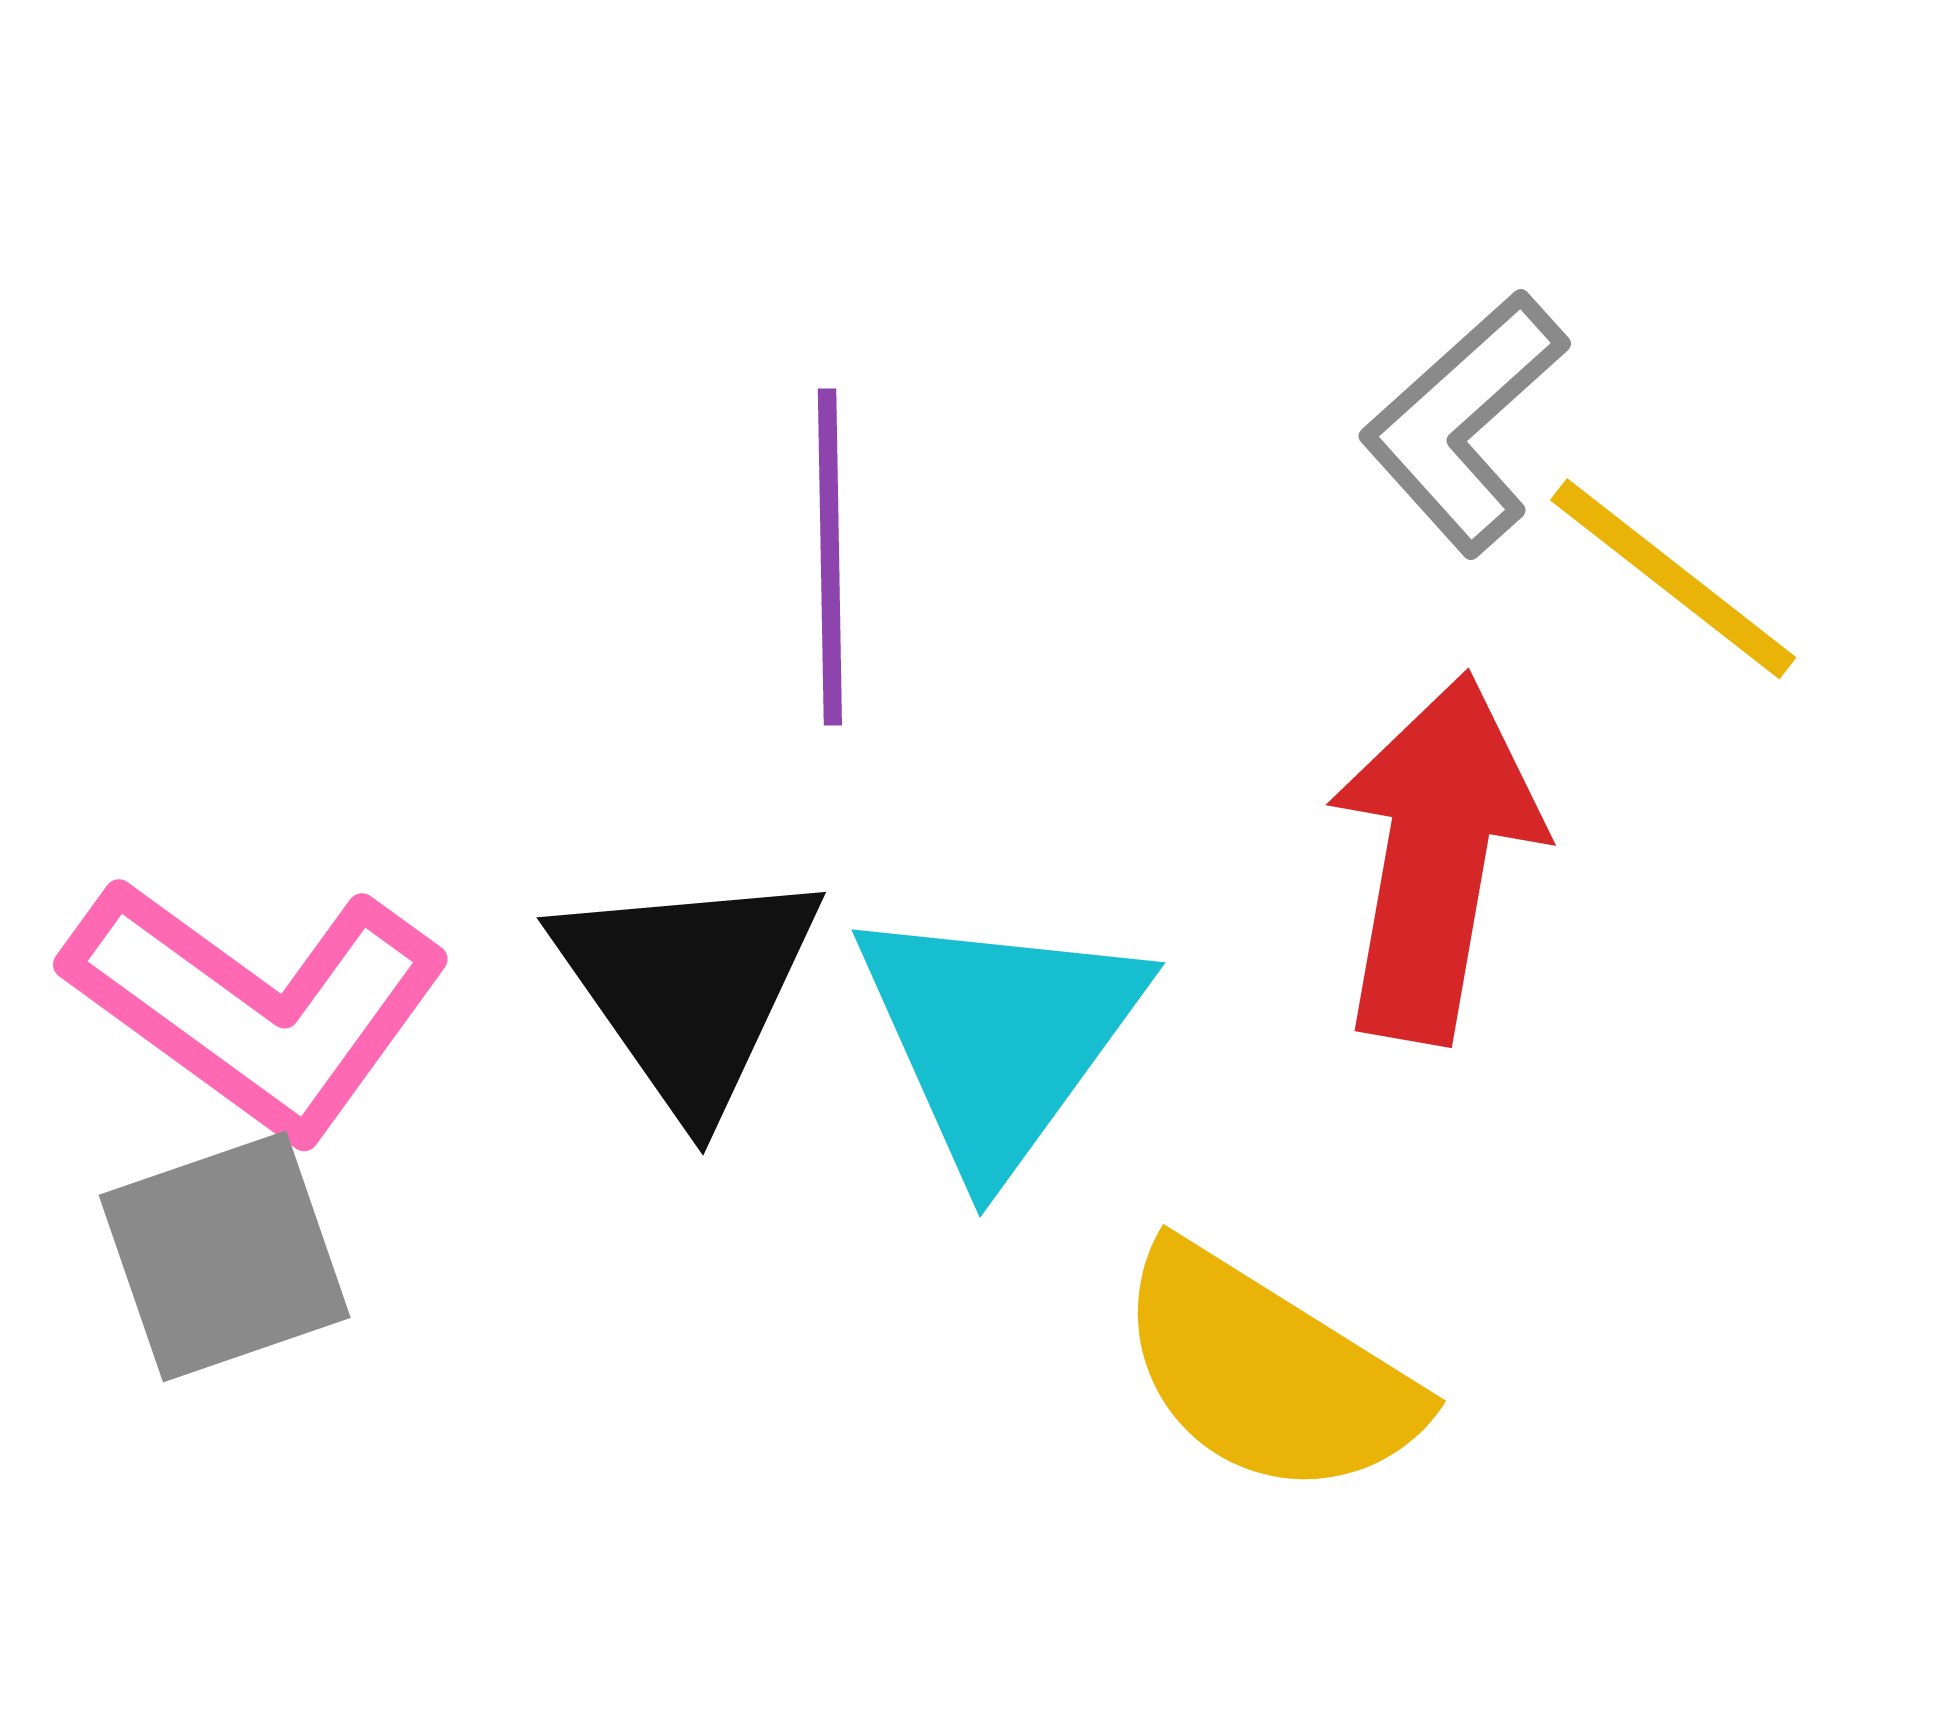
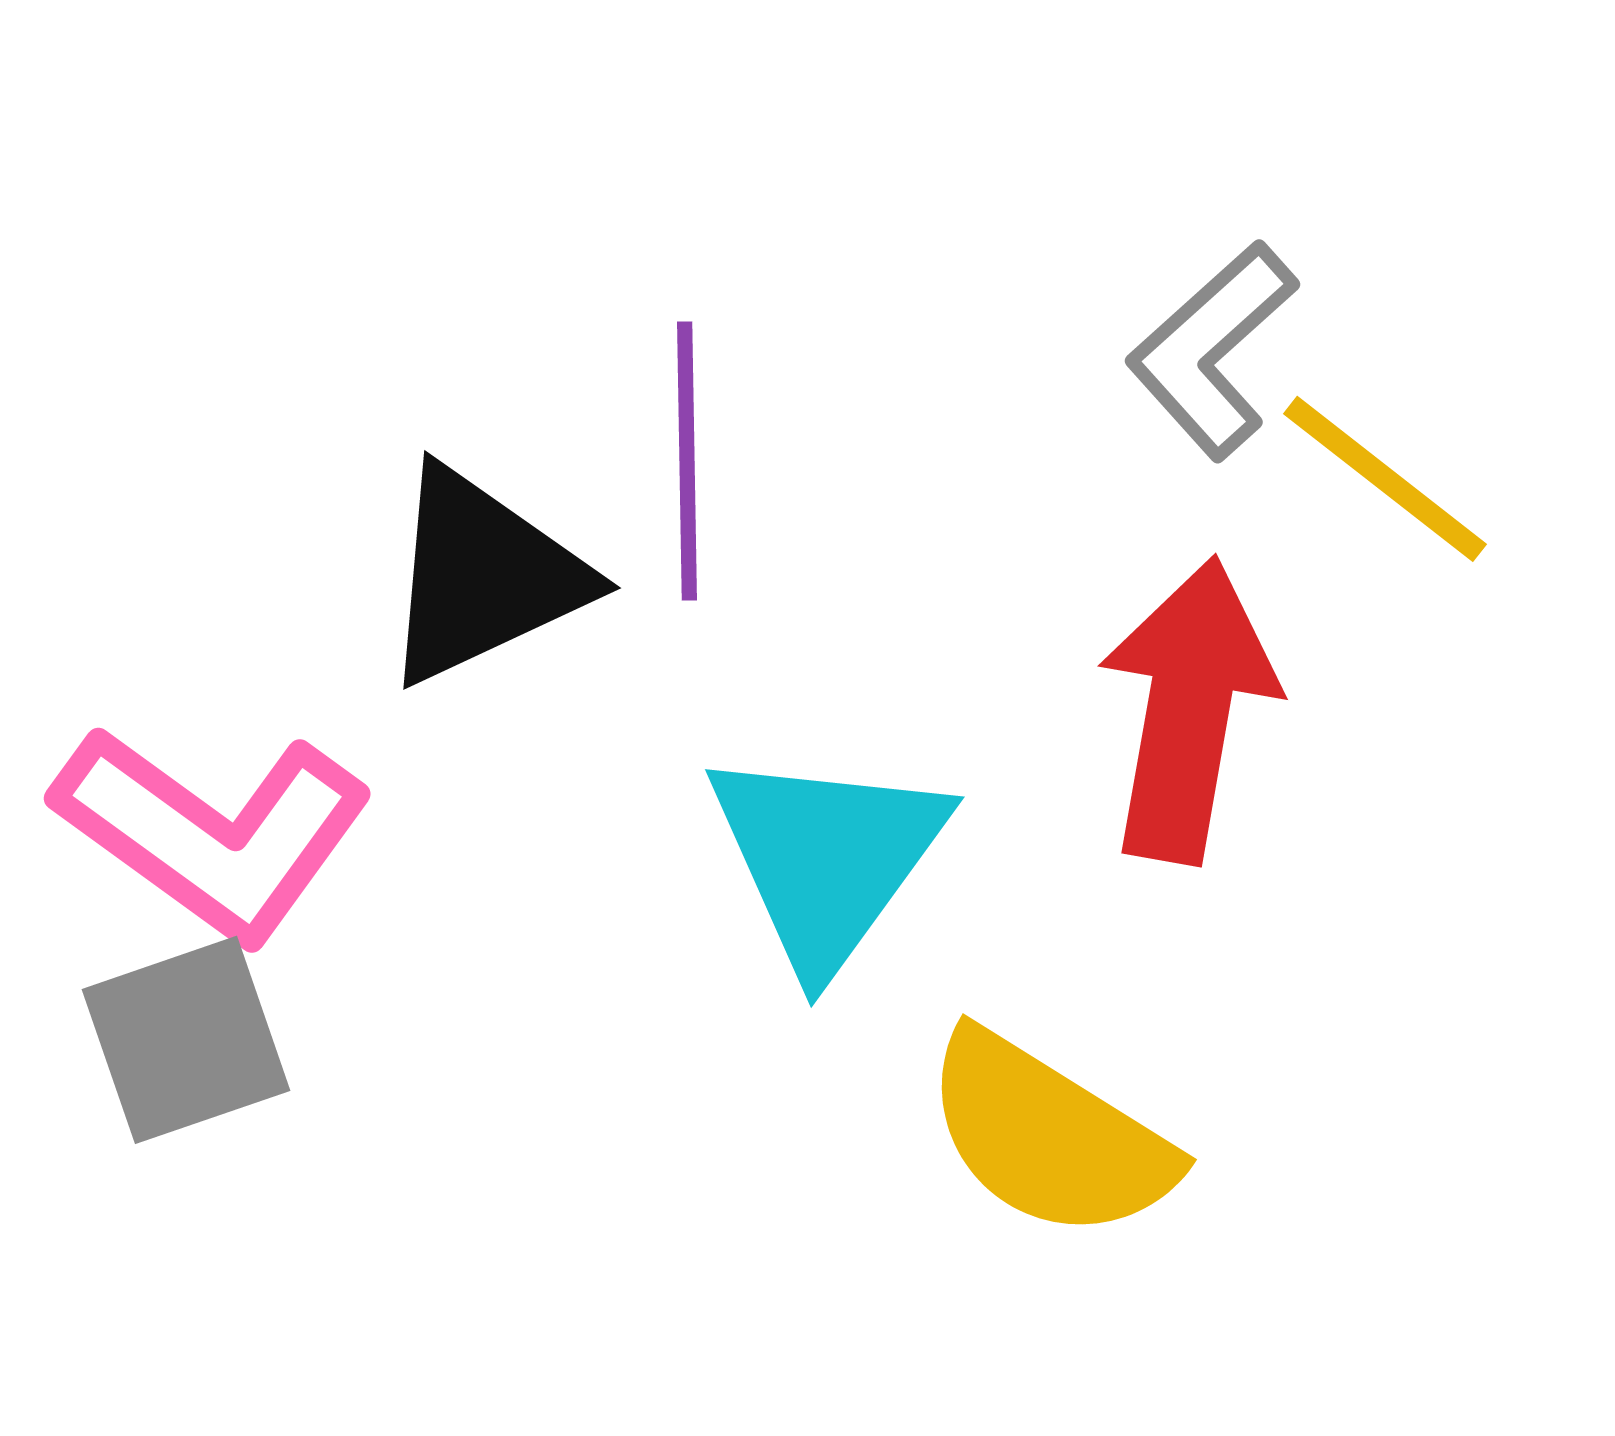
black triangle: (689, 988) -> (483, 576), moved, turned 40

